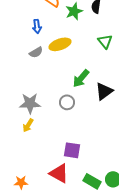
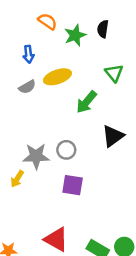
green arrow: (81, 78) -> (86, 102), moved
gray star: (30, 103) -> (36, 156), moved
purple square: (72, 150) -> (73, 185), moved

